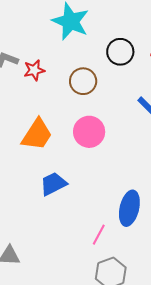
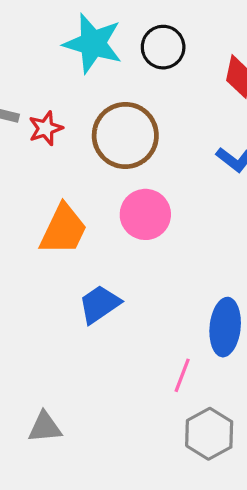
black circle: (120, 52) -> (163, 47), moved
brown circle: (83, 81) -> (125, 135), size x1.5

